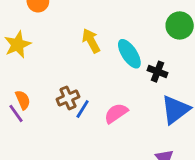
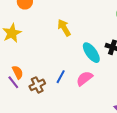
cyan ellipse: (129, 54) -> (91, 53), moved
brown cross: (68, 98) -> (37, 85), moved

